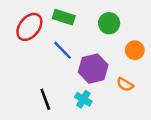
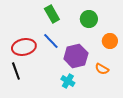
green rectangle: (64, 17) -> (52, 14), turned 42
red ellipse: (29, 27) -> (24, 47), moved, turned 40
black line: (45, 99) -> (16, 71), moved

